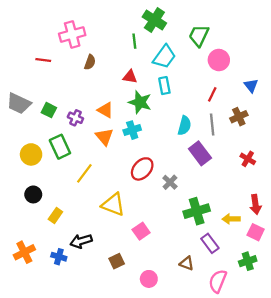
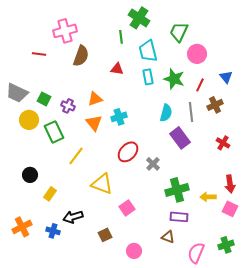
cyan trapezoid: (164, 57) -> (148, 51), turned 130
brown semicircle: (90, 62) -> (81, 56), size x1.5
red line: (212, 94) -> (200, 85), moved
green star: (140, 102) -> (174, 79), moved
orange triangle: (105, 110) -> (95, 99), turned -49
yellow circle: (31, 154) -> (29, 120), moved
purple rectangle: (210, 243) -> (179, 217), moved, turned -48
green cross: (248, 261) -> (226, 245), moved

